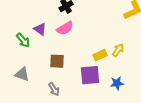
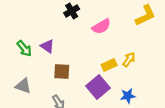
pink semicircle: (65, 28) -> (101, 26), moved
purple triangle: (40, 29) -> (47, 46), moved
purple square: (90, 75) -> (98, 87), turned -35

